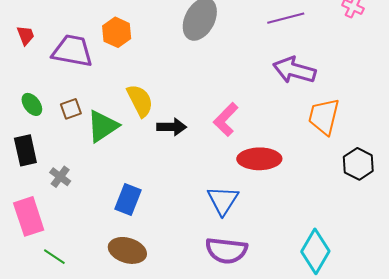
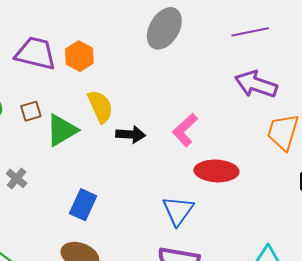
orange hexagon: (117, 32) -> (79, 56), moved

